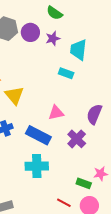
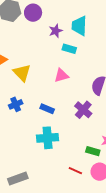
purple star: (53, 38) -> (56, 31), moved
pink triangle: (56, 113) -> (61, 75), moved
blue rectangle: (38, 135) -> (47, 109), size x0.6

